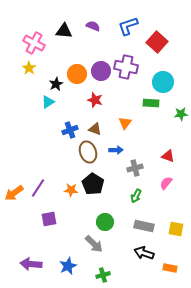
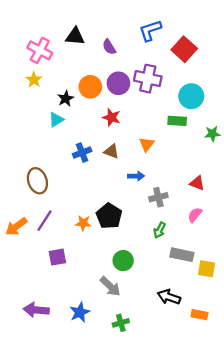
purple semicircle: (93, 26) -> (109, 47), moved, turned -144
brown ellipse: (88, 152) -> (37, 181), moved
gray rectangle: (144, 226) -> (182, 255), moved

